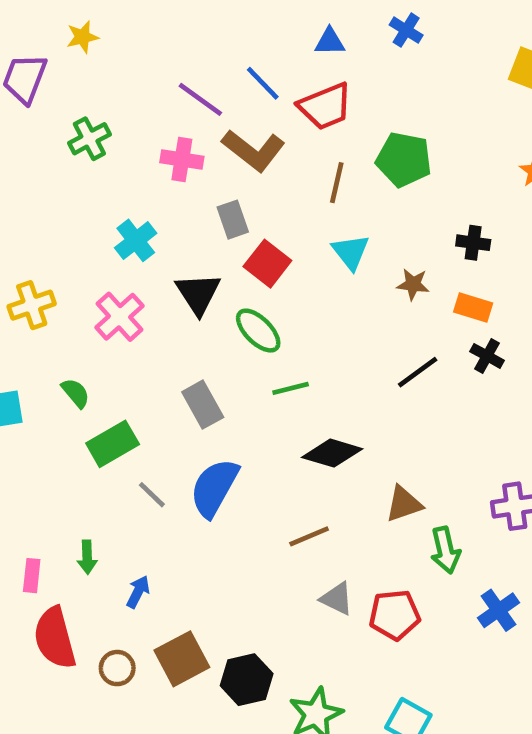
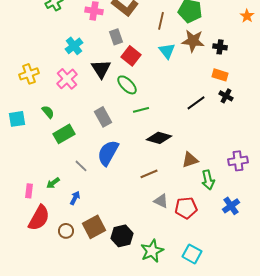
brown star: (413, 284) -> (193, 41), moved, size x1.6
gray line: (152, 495) -> (81, 166), moved
green arrow: (87, 557) -> (53, 183), turned 56
red semicircle: (55, 638) -> (39, 218), turned -136

